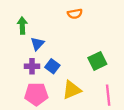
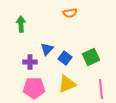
blue triangle: (37, 44) -> (47, 49), moved
blue square: (52, 66) -> (65, 58), moved

